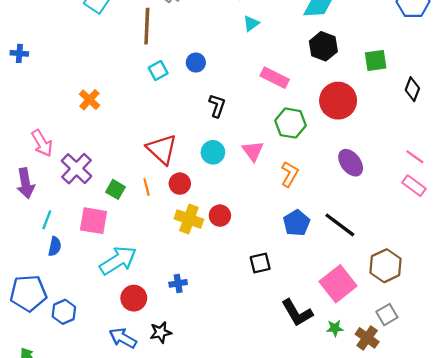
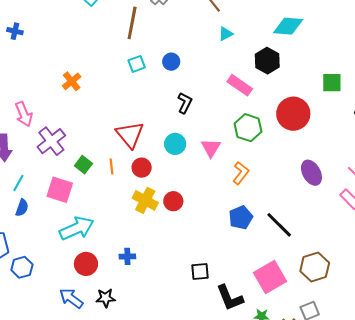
black hexagon: (323, 46) -> (267, 61), moved
purple ellipse: (351, 163) -> (311, 173), moved
black square: (260, 263) -> (200, 271), moved

